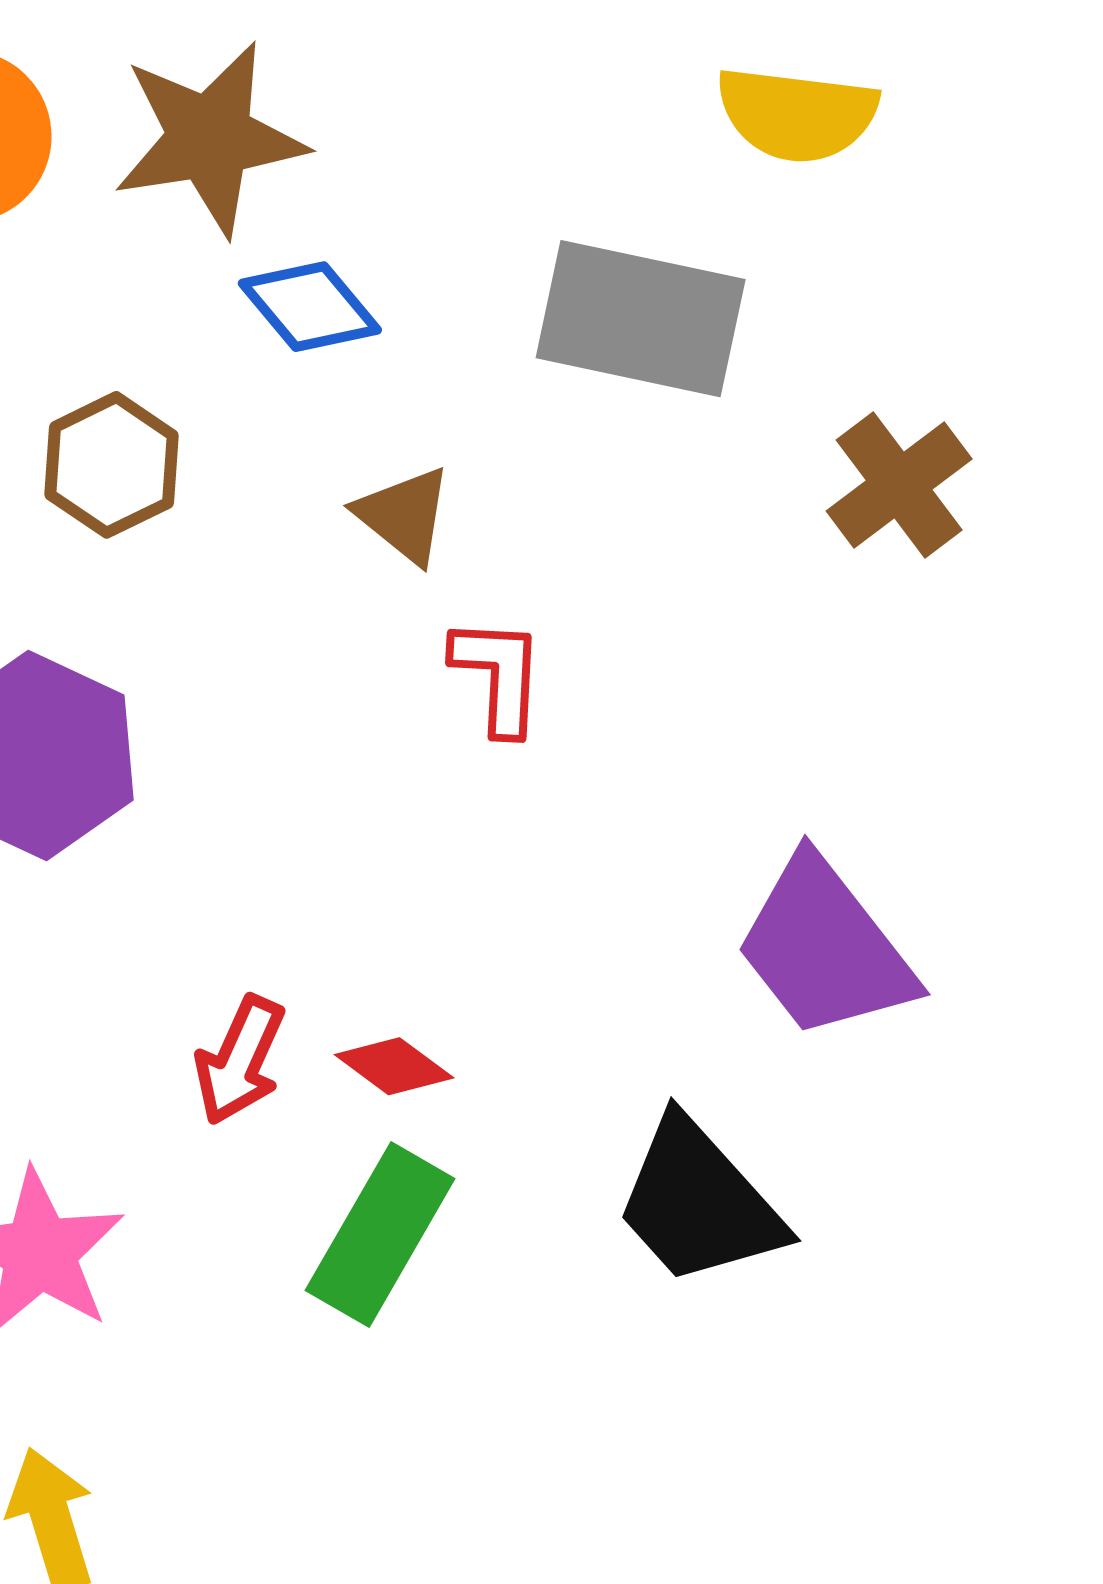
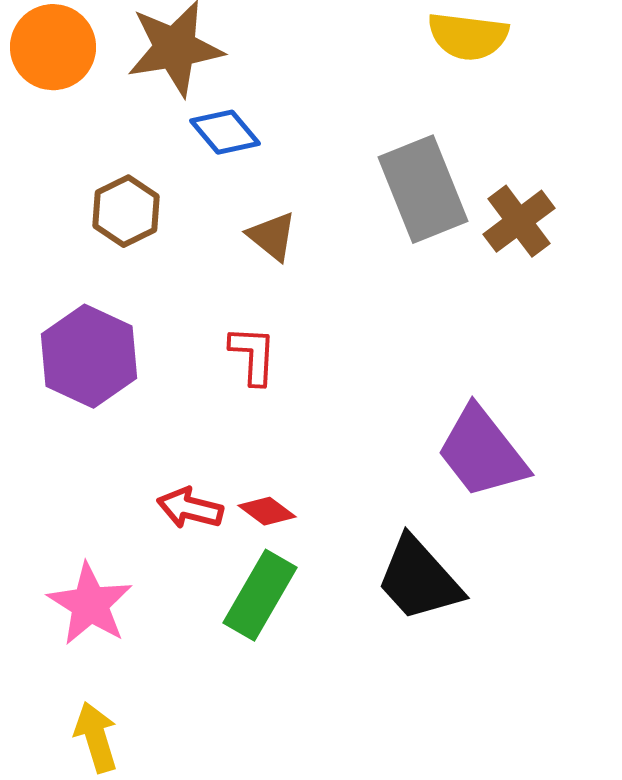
gray rectangle: (641, 319) -> (423, 189), moved, turned 56
red L-shape: (498, 675) -> (253, 355), moved
red arrow: (240, 1060) -> (190, 508), turned 80

